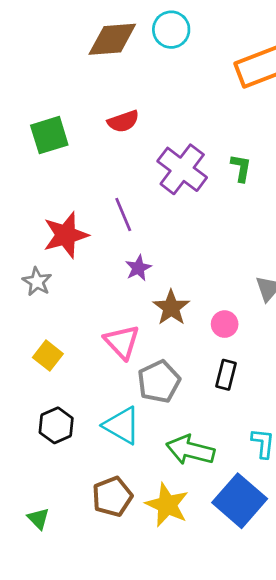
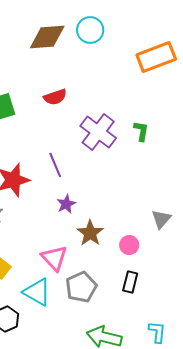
cyan triangle: (122, 425) -> (37, 292), moved

